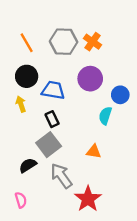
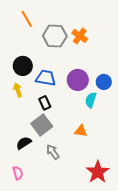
orange line: (27, 43) -> (27, 19), moved
purple circle: (90, 79) -> (78, 80), moved
gray arrow: (61, 176) -> (53, 152), size x0.7
red star: (88, 199) -> (98, 172), moved

